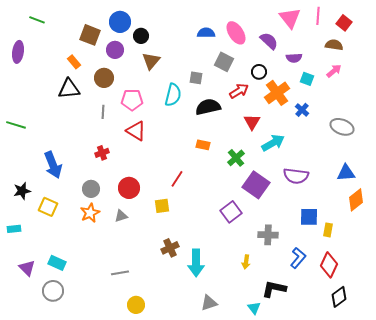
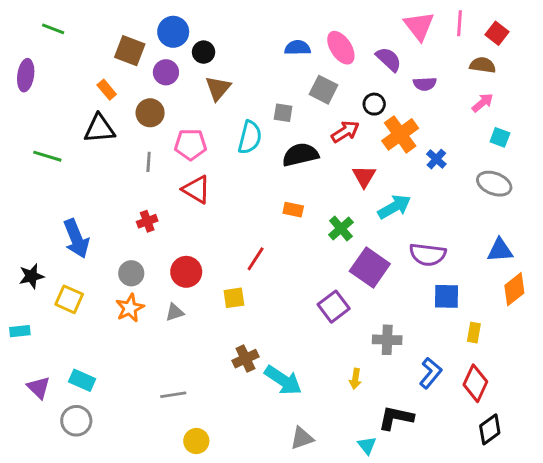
cyan square: (307, 79) -> (500, 137), moved
green line: (16, 125) -> (47, 156), moved
blue square: (309, 217) -> (446, 296), moved
cyan arrow: (196, 263) -> (283, 380), turned -56

